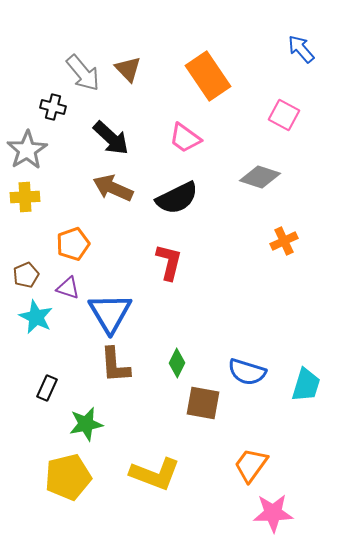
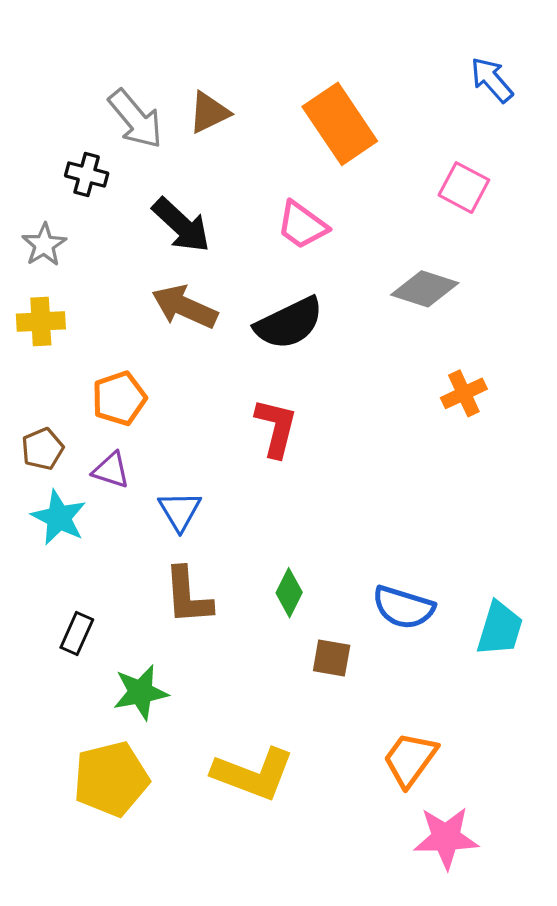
brown triangle: (128, 69) -> (209, 112), turned 48
gray star: (27, 150) -> (44, 245), size x0.7
blue triangle: (110, 313) -> (180, 511), size x0.6
brown square: (203, 403) -> (332, 658), size x0.7

